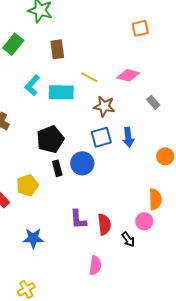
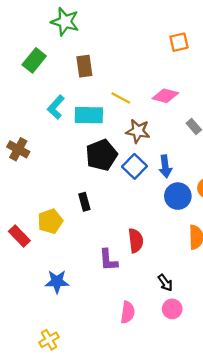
blue square: (101, 137) -> (135, 166), turned -30
black pentagon: (50, 139) -> (101, 155), moved
blue circle: (82, 163) -> (178, 196), moved
pink circle: (144, 221) -> (172, 309), moved
red semicircle: (104, 224) -> (136, 241), moved

